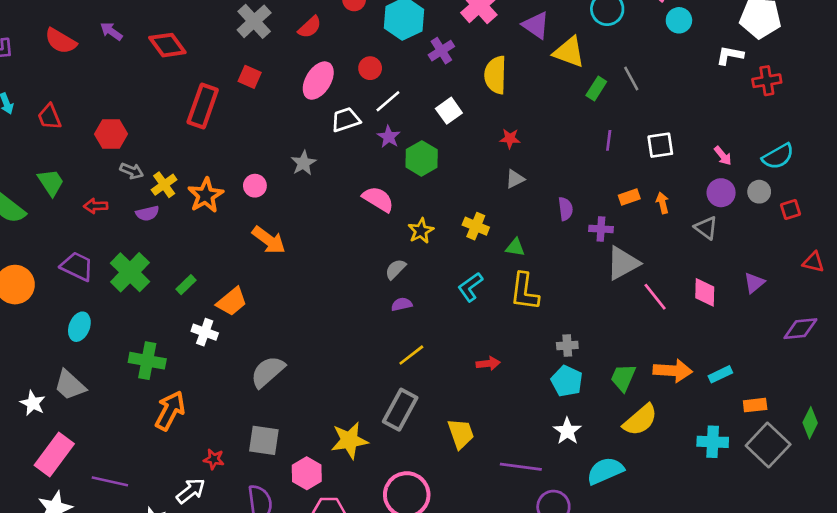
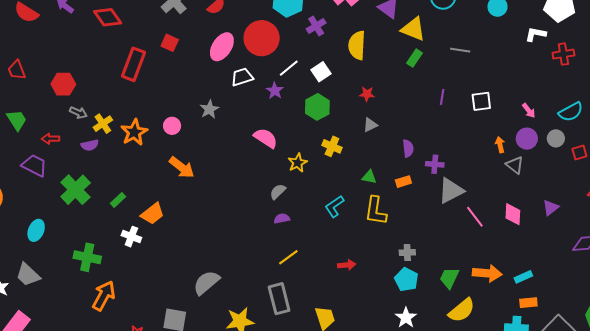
red circle: (370, 68) -> (262, 38), size x2.0
gray line: (631, 78) -> (460, 50), turned -54
green rectangle: (596, 89) -> (414, 58), moved
white line: (388, 101) -> (289, 68), moved
green hexagon: (422, 158) -> (317, 107), moved
orange rectangle: (629, 197) -> (403, 182), moved
orange arrow: (662, 203) -> (500, 145), moved
yellow cross: (476, 226) -> (332, 146), moved
purple trapezoid: (77, 266) -> (34, 165), moved
gray semicircle: (268, 372) -> (206, 283), moved
orange rectangle: (755, 405) -> (528, 303), moved
gray rectangle: (400, 410) -> (279, 299), turned -44

